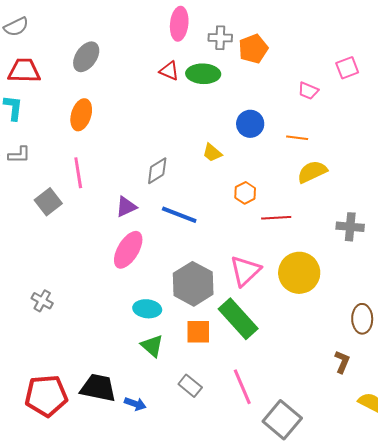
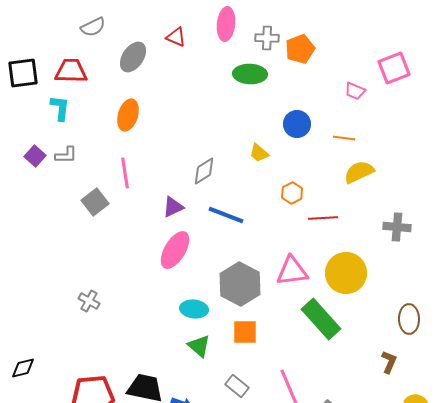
gray semicircle: (16, 27) -> (93, 27), moved
pink square: (347, 68) -> (394, 68), size x1.4
red triangle: (169, 71) -> (176, 37), moved
pink triangle: (245, 271) -> (292, 271), turned 36
green rectangle: (238, 319) -> (321, 319), moved

